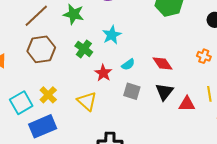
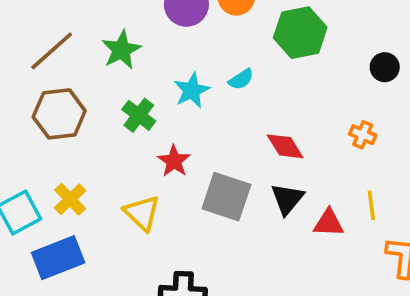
green star: (74, 14) -> (121, 50), turned 30
cyan semicircle: (128, 65) -> (241, 79), moved
gray square: (132, 91) -> (226, 197), size x1.5

